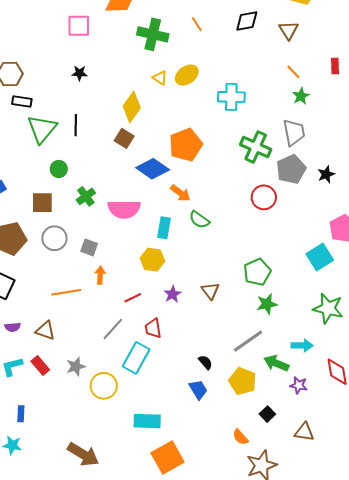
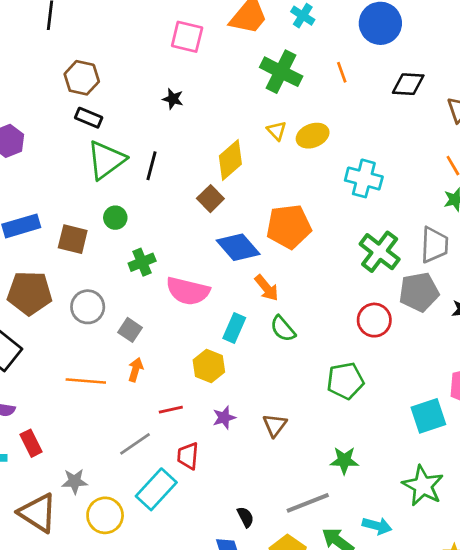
brown square: (42, 203) -> (73, 239), moved
green pentagon: (257, 272) -> (345, 381), moved
brown triangle: (45, 330) -> (38, 513), moved, size x1.5
red rectangle: (40, 366) -> (31, 443), moved

